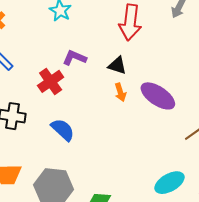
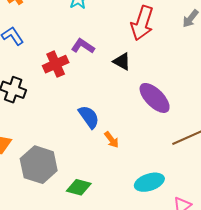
orange arrow: (120, 92) -> (112, 140), moved, turned -30
blue semicircle: (63, 130) -> (89, 117), moved

